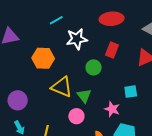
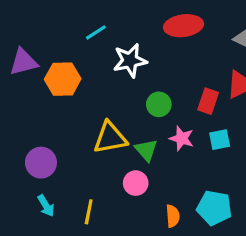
red rectangle: (112, 50) -> (208, 101), moved
orange hexagon: (43, 58) -> (63, 79), moved
yellow triangle: (62, 87) -> (110, 138), turned -30
pink star: (112, 109) -> (182, 138), moved

